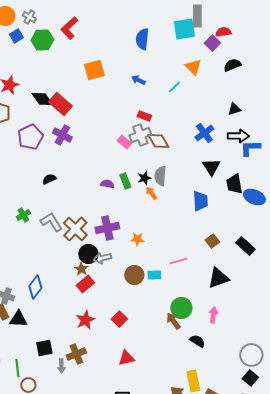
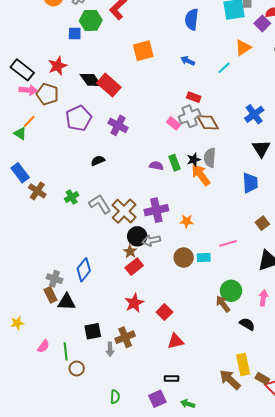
blue square: (16, 36) -> (75, 34), moved, turned 32
orange triangle: (193, 67) -> (243, 48), turned 42
purple cross: (62, 135) -> (118, 125), moved
orange arrow: (151, 193) -> (201, 175), size x1.6
red square: (119, 319) -> (164, 312), moved

